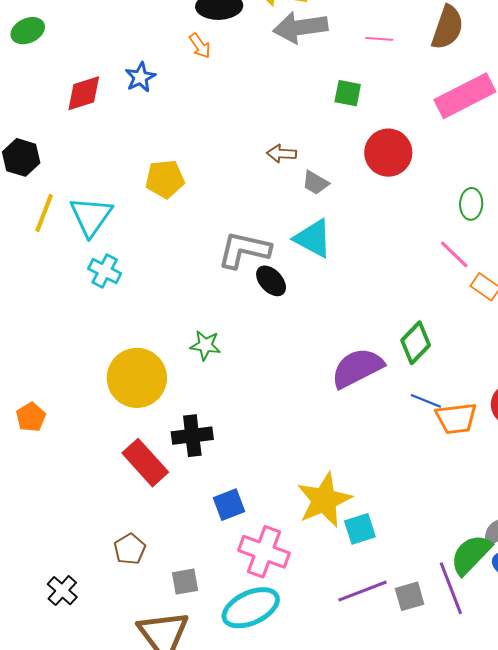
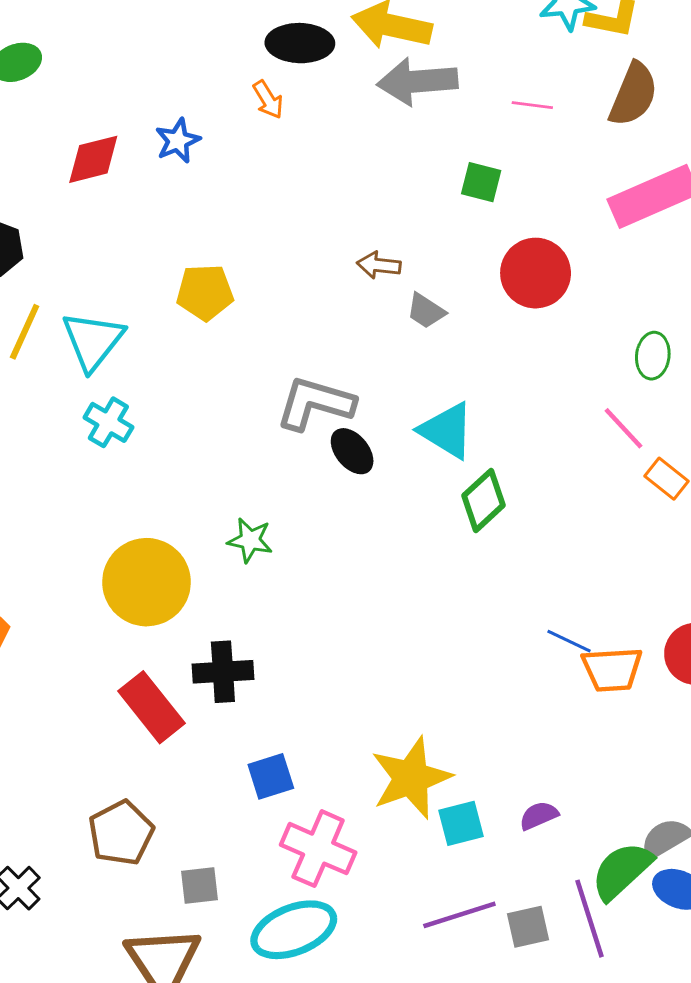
cyan triangle: (313, 238) -> (447, 431), moved
green diamond: (416, 343) -> (483, 500), moved
purple semicircle: (357, 368) -> (539, 816), moved, size x0.5
brown pentagon: (130, 549) -> (121, 833), size x1.4

